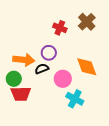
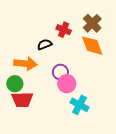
purple circle: (49, 53) -> (60, 72), moved
orange diamond: (87, 67) -> (92, 46), moved
black semicircle: (42, 69) -> (45, 45), moved

